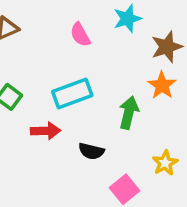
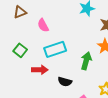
pink semicircle: (80, 35) -> (43, 25), moved

